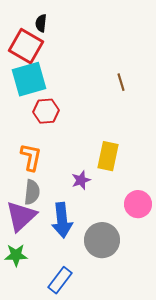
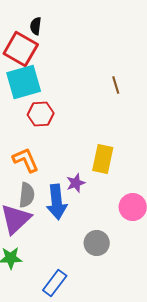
orange L-shape: (31, 157) -> (26, 160), turned -36
blue arrow: (62, 220) -> (57, 202), moved
gray circle: (102, 240) -> (97, 243), size x0.7

